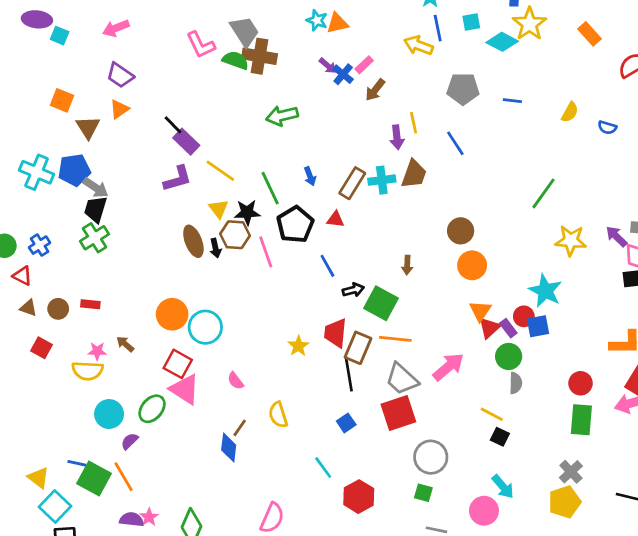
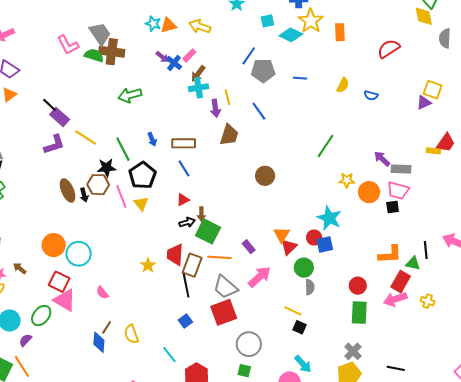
blue line: (438, 28) -> (249, 56), moved, turned 48
orange rectangle: (590, 34) -> (340, 32), moved, turned 42
yellow arrow: (418, 45) -> (200, 26), moved
cyan cross: (382, 180) -> (198, 88), moved
brown rectangle: (352, 183) -> (184, 143), turned 60
yellow triangle: (219, 209) -> (141, 204), moved
red triangle: (335, 219) -> (183, 200), moved, turned -32
purple arrow: (616, 236) -> (382, 159), moved
yellow star: (571, 241) -> (347, 180), size x0.7
brown arrow: (407, 265) -> (201, 214), moved
orange circle: (472, 265) -> (369, 192), moved
blue line: (327, 266) -> (184, 168), moved
purple rectangle: (508, 328) -> (249, 247), moved
yellow semicircle: (278, 415) -> (131, 334), moved

